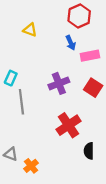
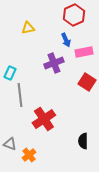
yellow triangle: (30, 30) -> (28, 28), turned -32
purple cross: (59, 83) -> (54, 63), moved
red cross: (69, 125) -> (44, 119), moved

